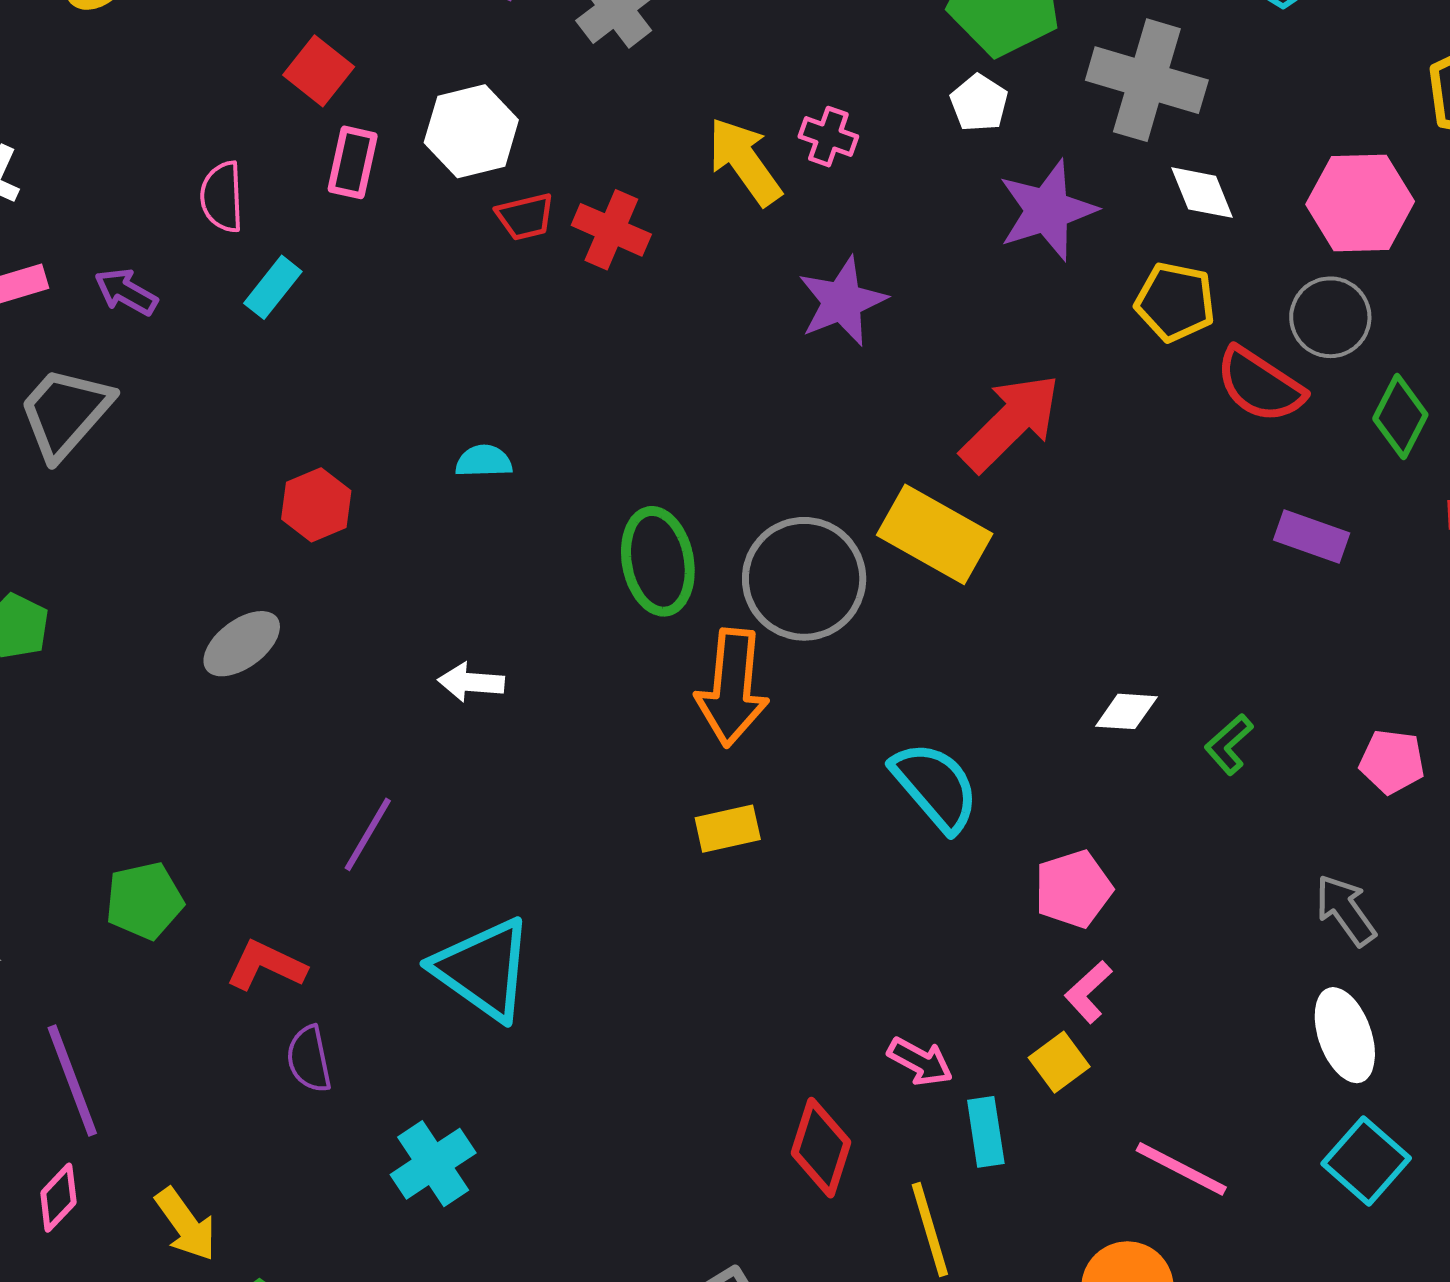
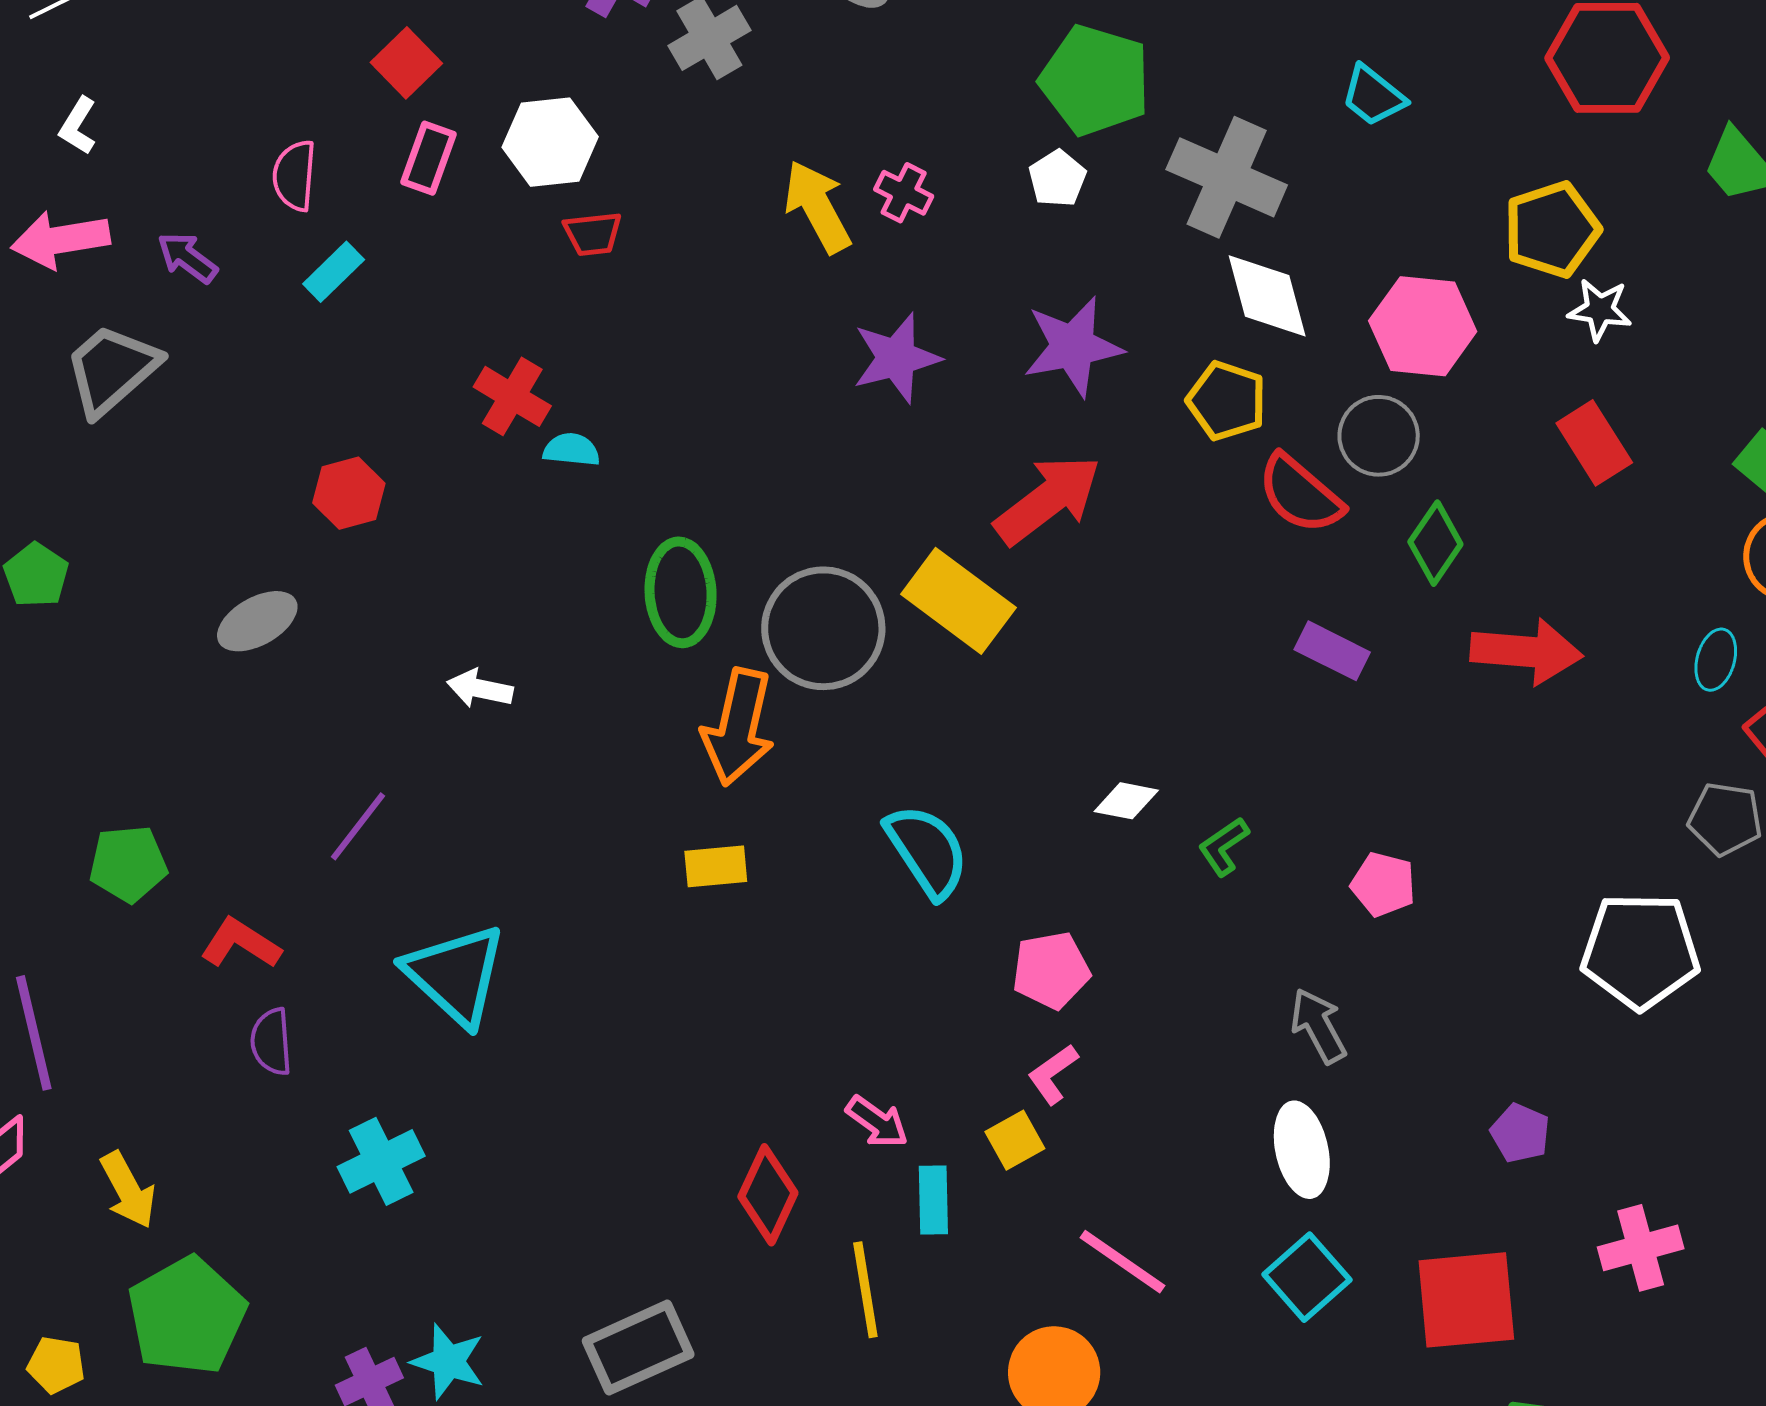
white diamond: (1202, 193) -> (1267, 296), size x1.4
purple star: (1047, 210) -> (1073, 347), moved
red cross: (611, 230) -> (512, 396), moved
cyan semicircle: (484, 461) -> (571, 450), moved

